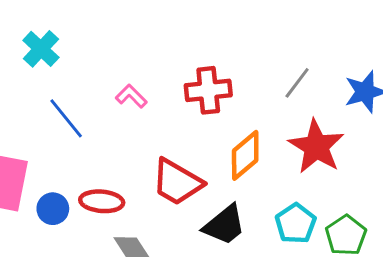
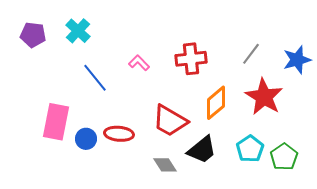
gray diamond: (131, 247) -> (165, 165), moved

